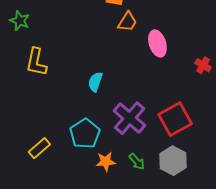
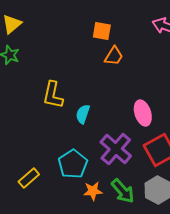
pink ellipse: (157, 43) -> (143, 113), moved
yellow L-shape: (36, 62) -> (53, 95), moved
green arrow: (137, 162) -> (123, 191), size x1.5

